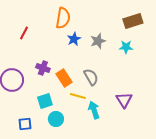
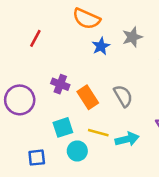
orange semicircle: (63, 18) -> (86, 19), turned 105
gray star: (98, 41) -> (132, 37), moved
yellow line: (78, 96) -> (98, 133), moved
cyan arrow: (94, 110) -> (127, 139), turned 96

